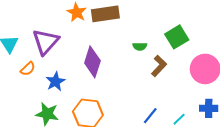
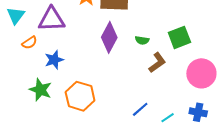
purple triangle: (46, 42) -> (52, 19), turned 36
purple diamond: (92, 62) -> (109, 37), moved

